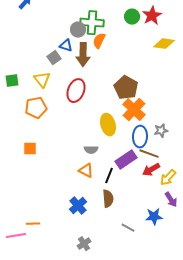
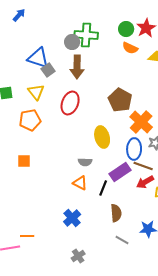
orange semicircle: (99, 41) -> (130, 48), moved, turned -91
blue triangle: (66, 46) -> (38, 58), moved, size x1.6
orange cross: (134, 110) -> (141, 122), moved
brown semicircle: (108, 199) -> (116, 213), moved

